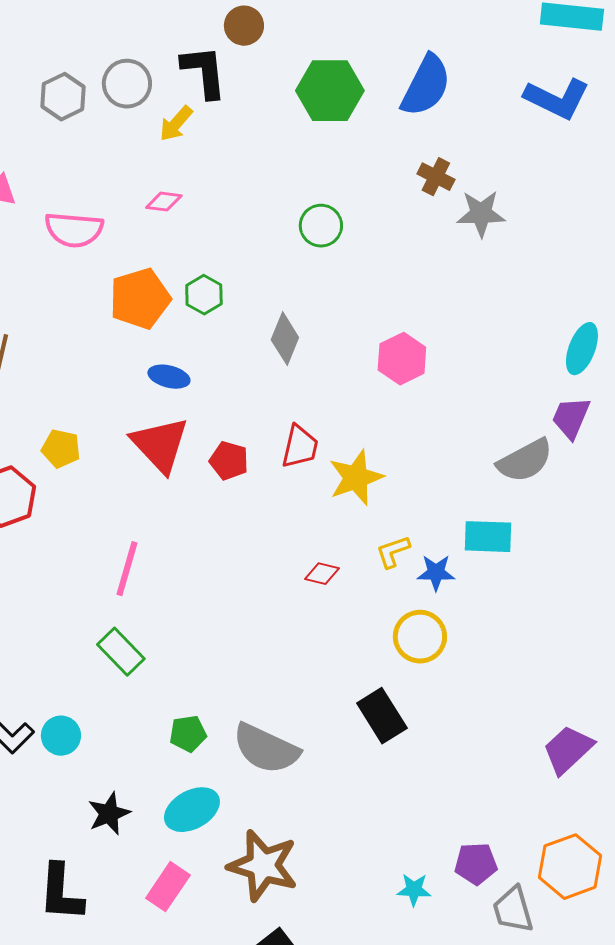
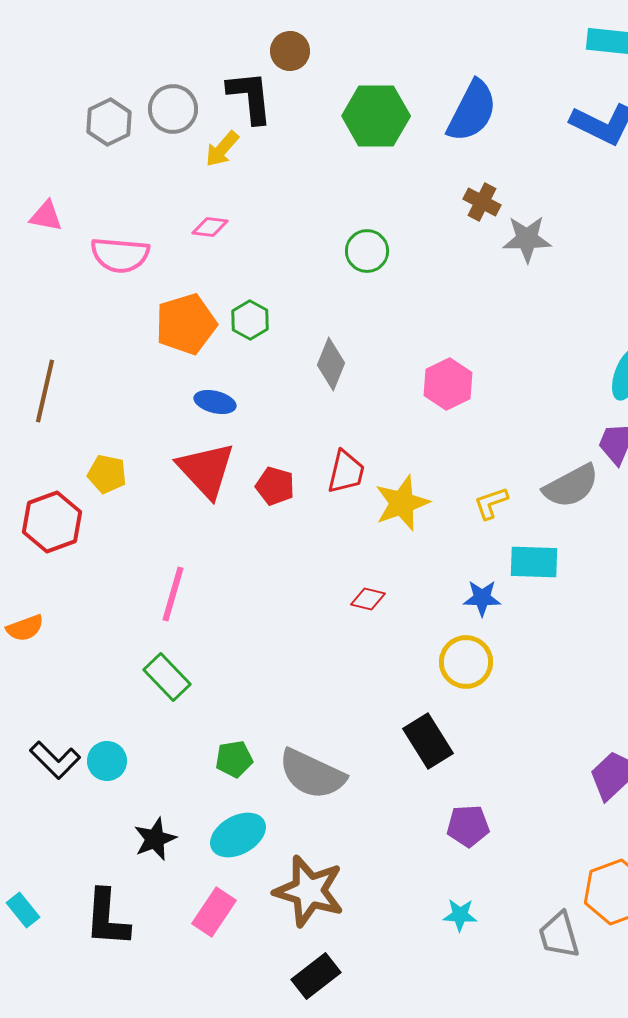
yellow L-shape: (393, 552) -> (491, 503), moved
purple pentagon: (476, 864) -> (468, 826), moved

